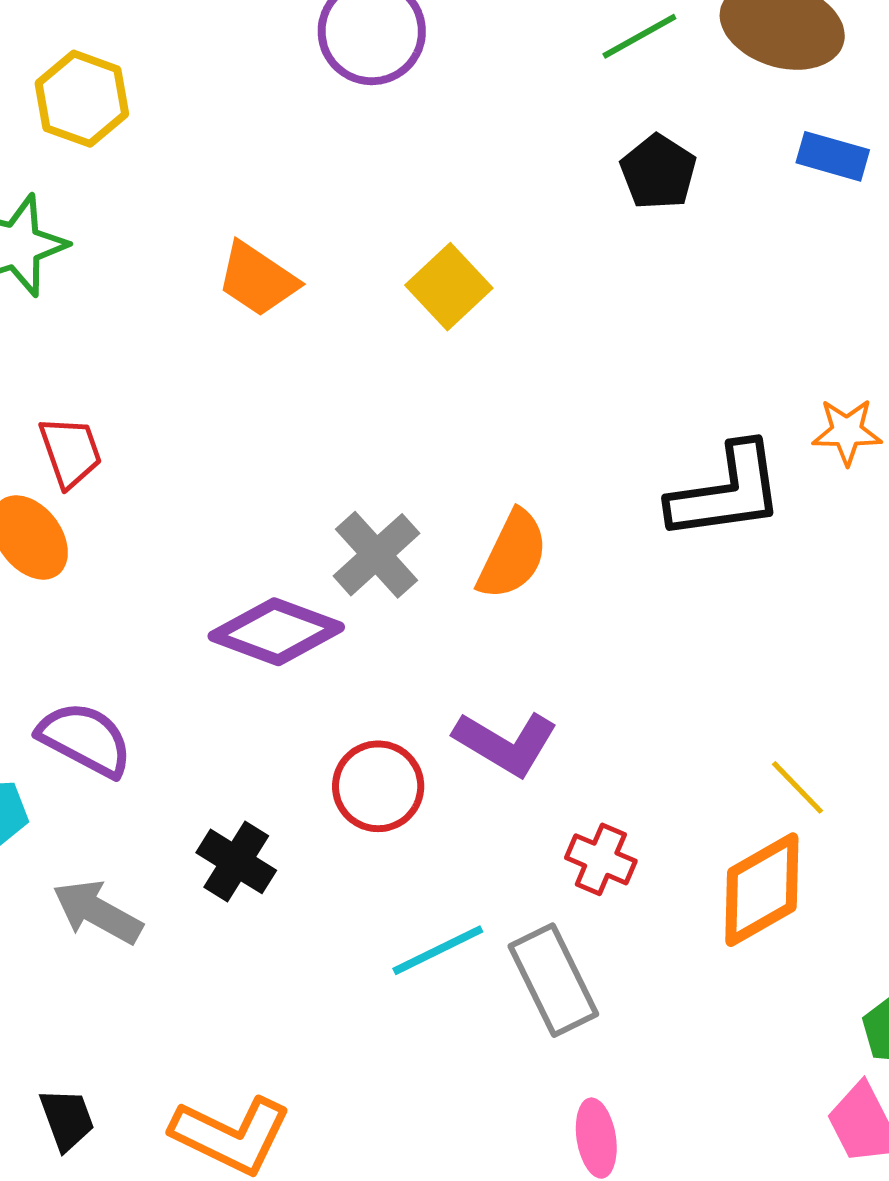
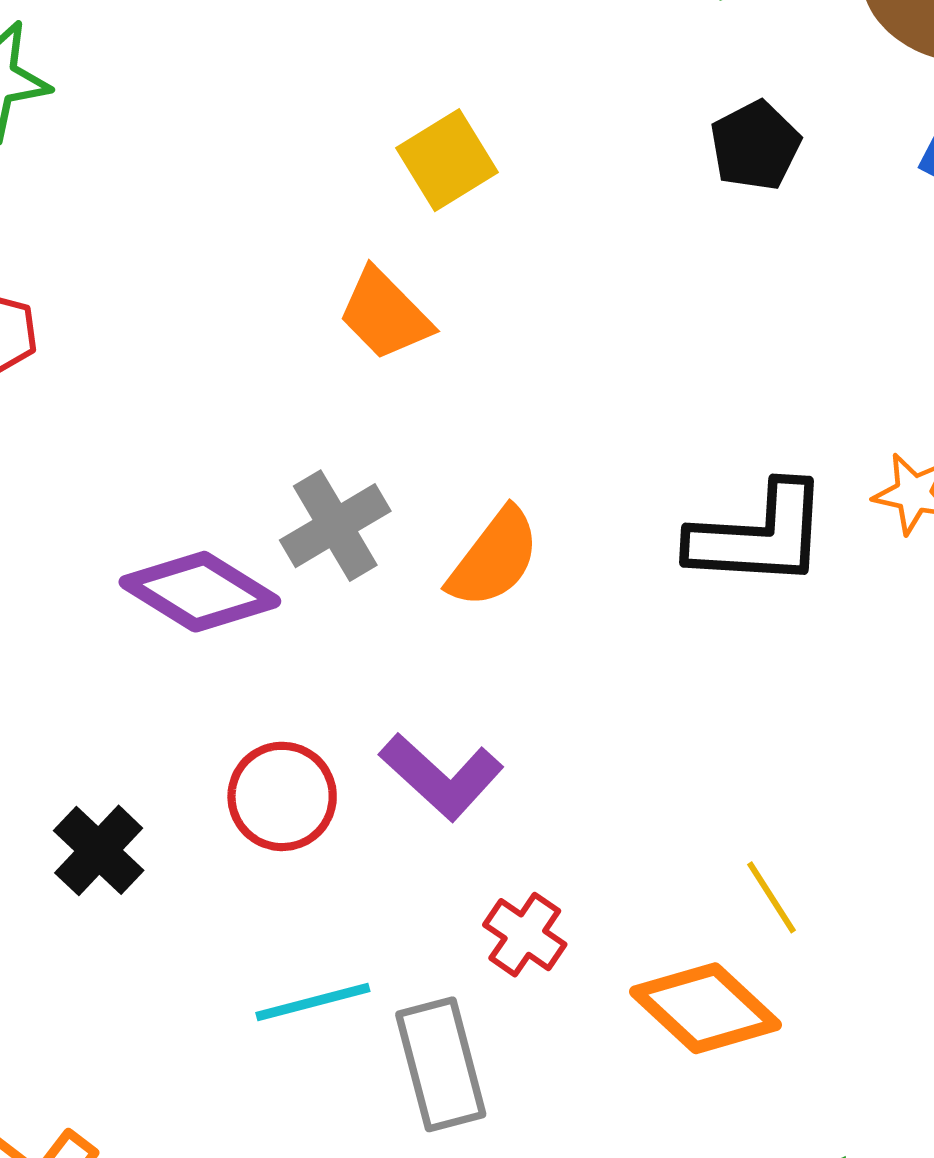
orange trapezoid: (258, 279) -> (385, 314), moved
yellow square: (449, 287) -> (447, 160), moved
orange diamond: (762, 890) -> (706, 1008), turned 61

